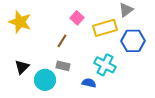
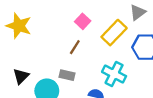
yellow rectangle: (105, 28) -> (114, 33), turned -30
brown line: (62, 41) -> (75, 47), moved

